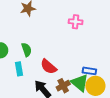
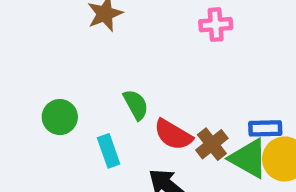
green semicircle: (27, 50) -> (136, 105), moved
brown cross: (63, 86) -> (212, 144), moved

